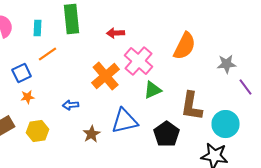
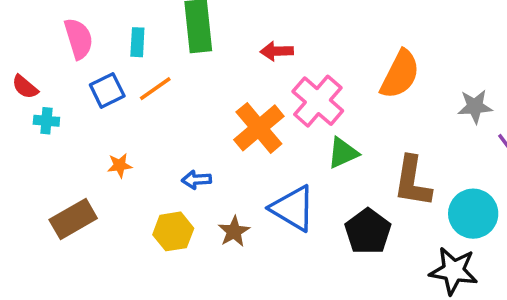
blue square: (22, 73) -> (107, 90), moved
blue triangle: (125, 121) -> (293, 208), turned 44
yellow hexagon: (38, 131) -> (173, 231), moved

